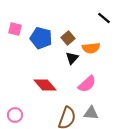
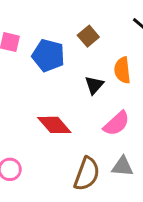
brown square: (68, 38) -> (88, 36), moved
orange semicircle: (91, 48) -> (122, 70), turned 90

